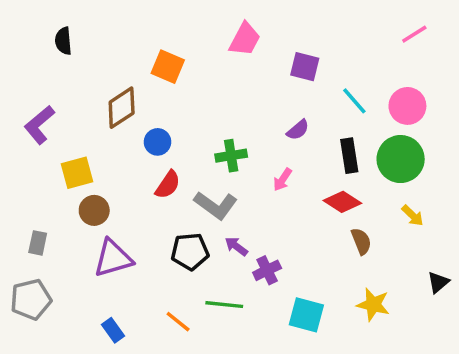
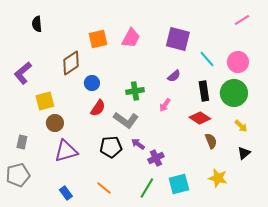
pink trapezoid: (245, 39) -> (131, 38), moved
orange square: (168, 67) -> (98, 39), turned -36
purple square: (305, 67) -> (178, 39), size x1.4
black triangle: (438, 282) -> (244, 153), moved
green line: (224, 305) -> (147, 188), moved, turned -65
cyan square: (306, 315) -> (179, 184), turned -30

